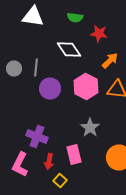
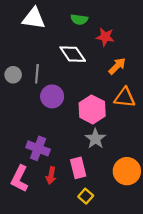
pink hexagon: (86, 86) -> (92, 109), moved
yellow square: (60, 180) -> (86, 196), moved

